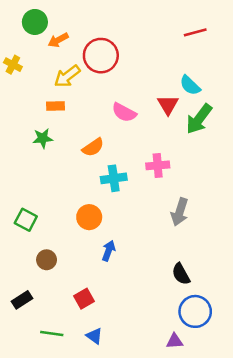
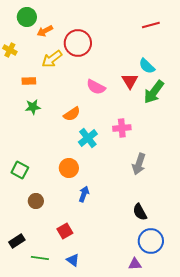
orange rectangle: (56, 106) -> (29, 81), moved
cyan cross: (114, 178) -> (88, 138), turned -30
black rectangle: (22, 300) -> (17, 241), moved

